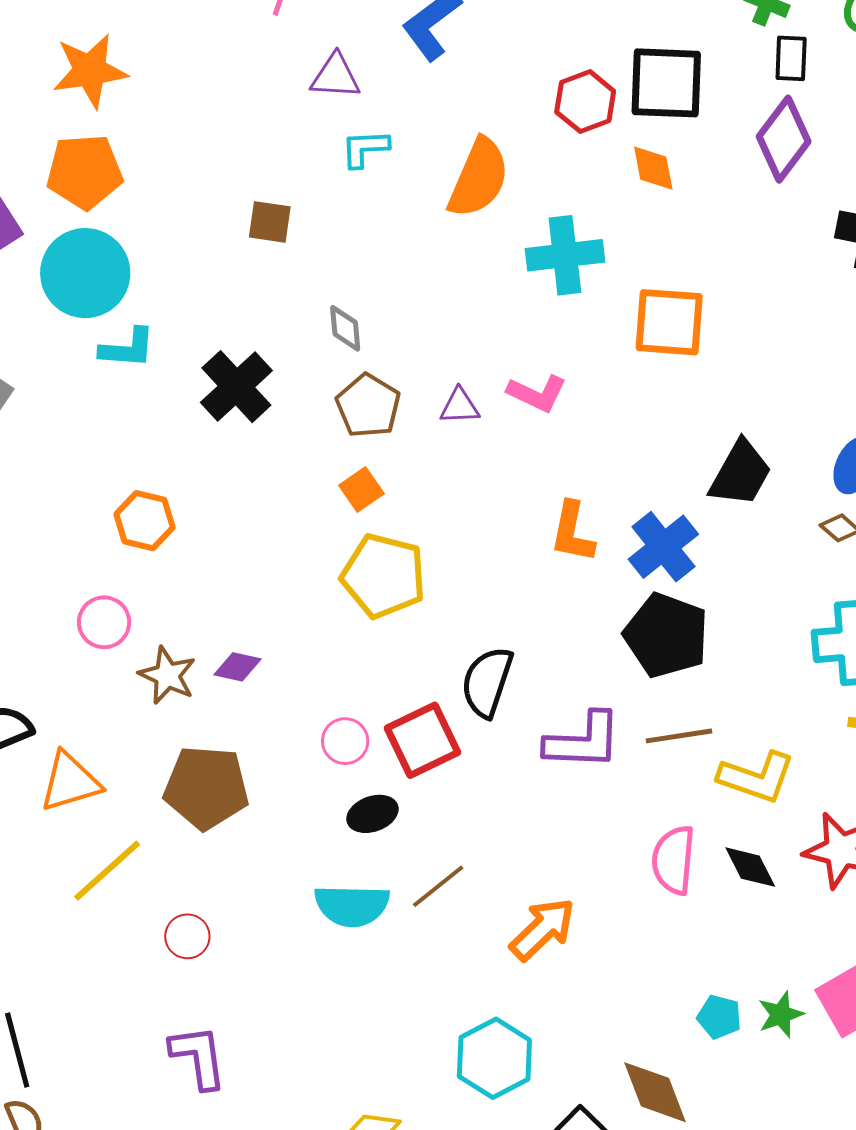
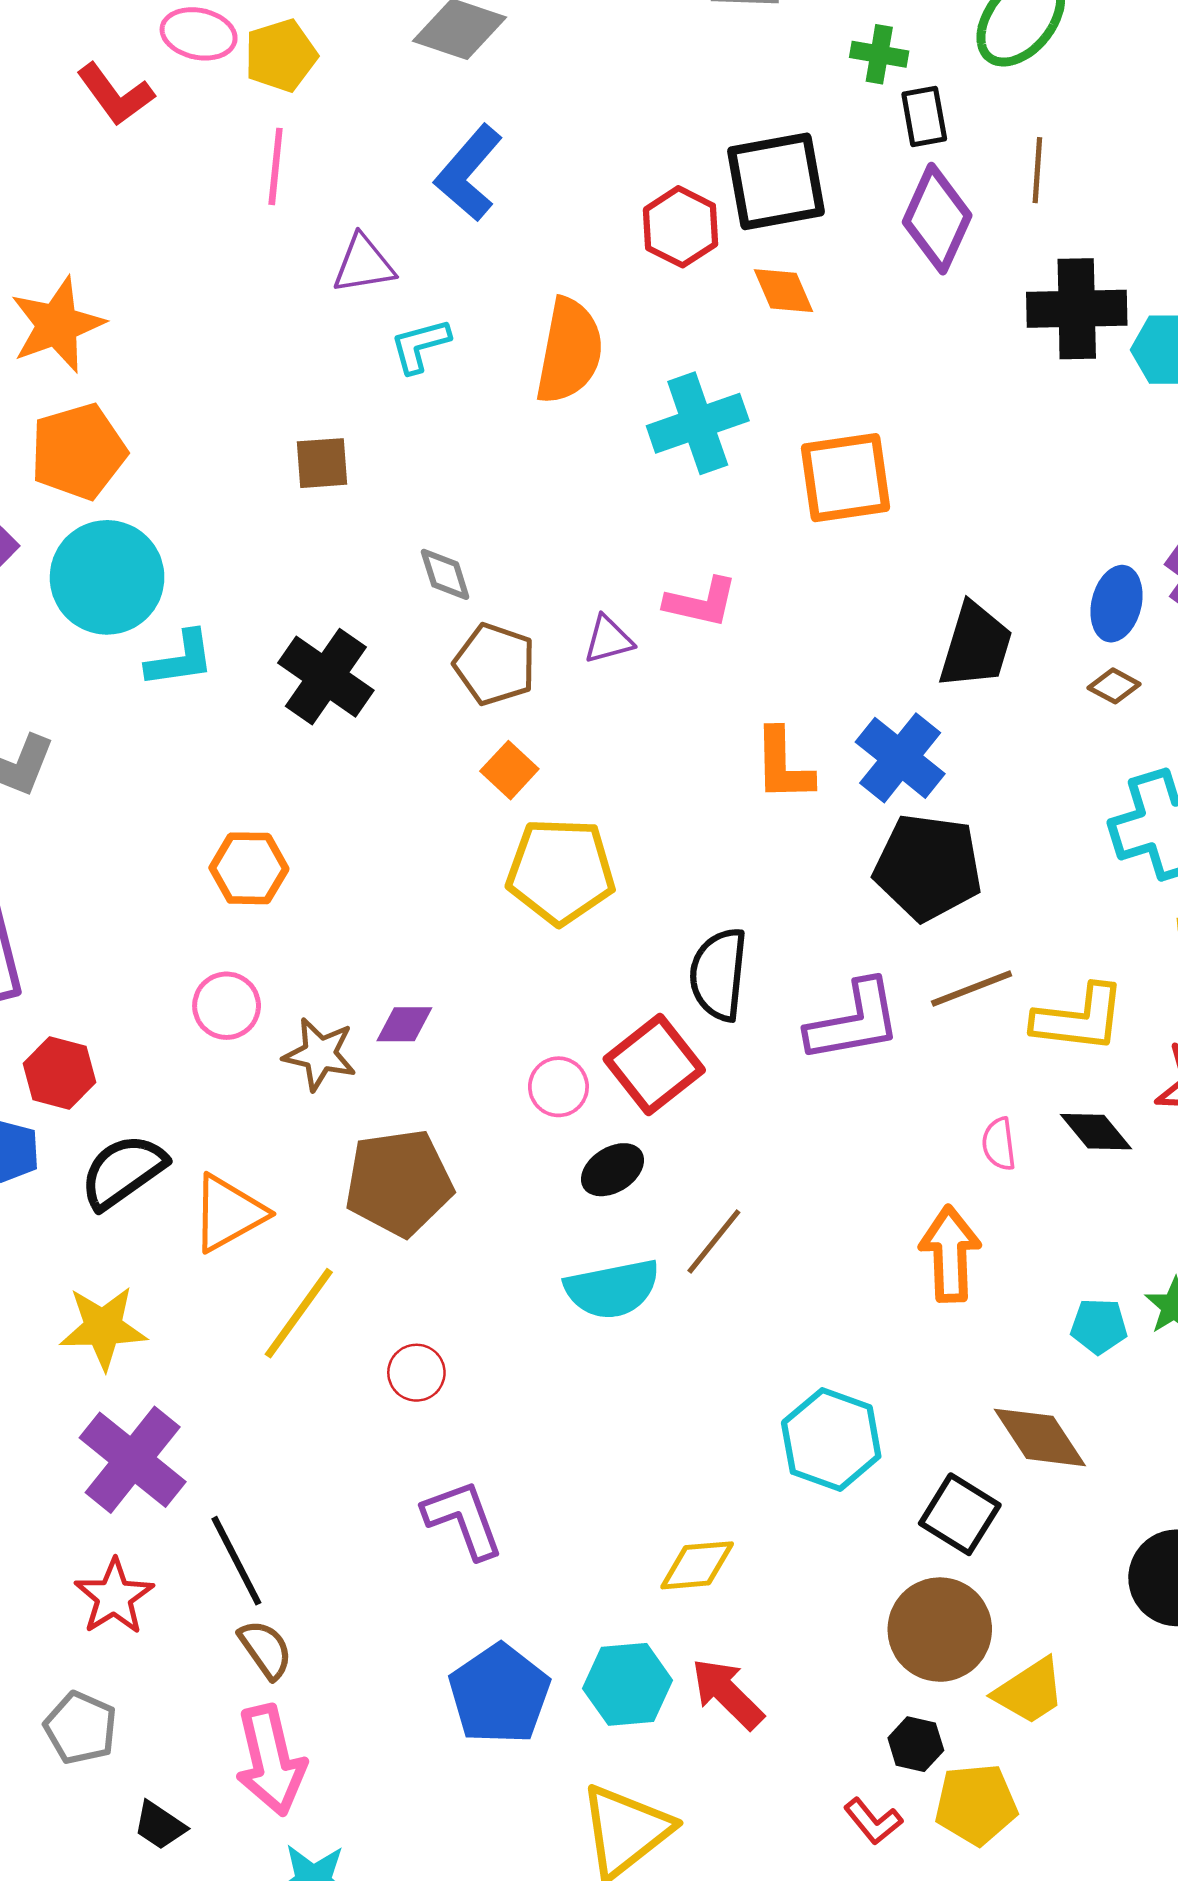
pink semicircle: (674, 860) -> (999, 1144), size x0.6
orange arrow: (543, 929) -> (950, 1254), moved, turned -36

